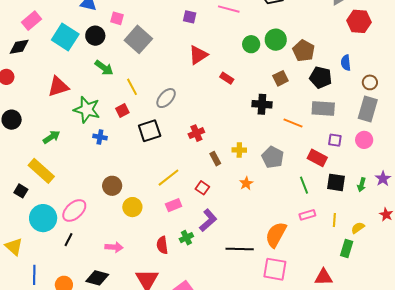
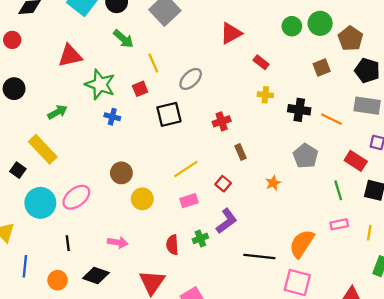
black cross: (262, 104) -> (299, 110), moved
yellow cross: (239, 150) -> (265, 95), moved
black line: (68, 240) -> (68, 243), moved, turned -40

